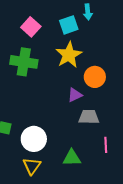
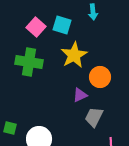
cyan square: (69, 25) -> (62, 25), moved, turned 36
gray trapezoid: (89, 117) -> (94, 117), turned -65

